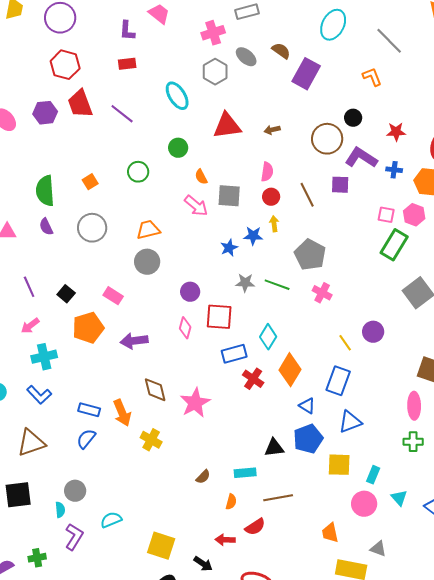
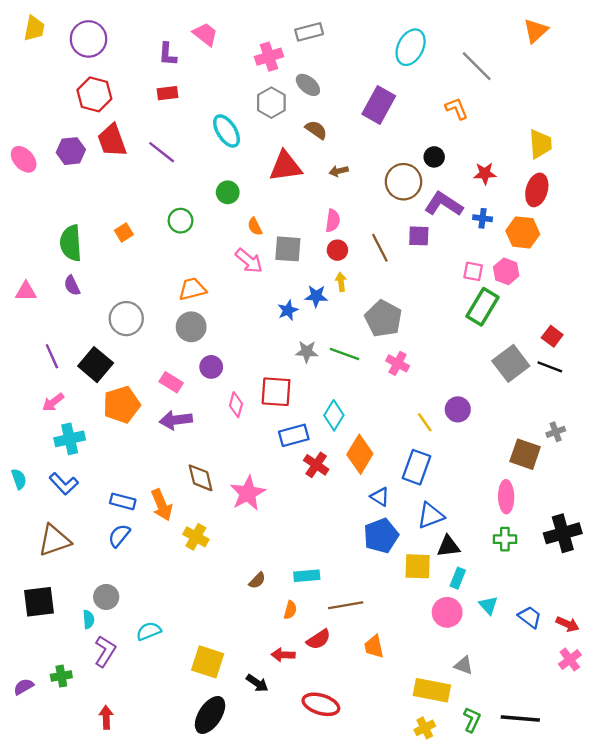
brown semicircle: (281, 51) -> (316, 130), moved
gray circle: (92, 228) -> (126, 319), moved
purple circle: (190, 292) -> (211, 367), moved
black square: (66, 294) -> (96, 365), size x1.6
pink rectangle: (113, 296) -> (171, 382), moved
black triangle: (274, 448) -> (448, 546), moved
orange trapezoid: (330, 533) -> (374, 647), moved

